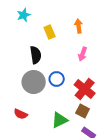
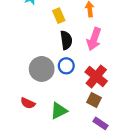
pink arrow: (83, 54) -> (94, 39), size x1.5
black semicircle: (36, 55) -> (66, 40), moved
green triangle: (60, 120) -> (59, 111), moved

